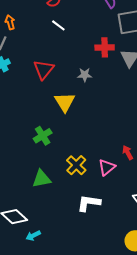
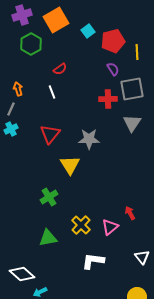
white line: (58, 25) -> (52, 92), moved, turned 32
red cross: (105, 47) -> (108, 99), moved
gray star: (85, 75) -> (89, 139), size x1.5

